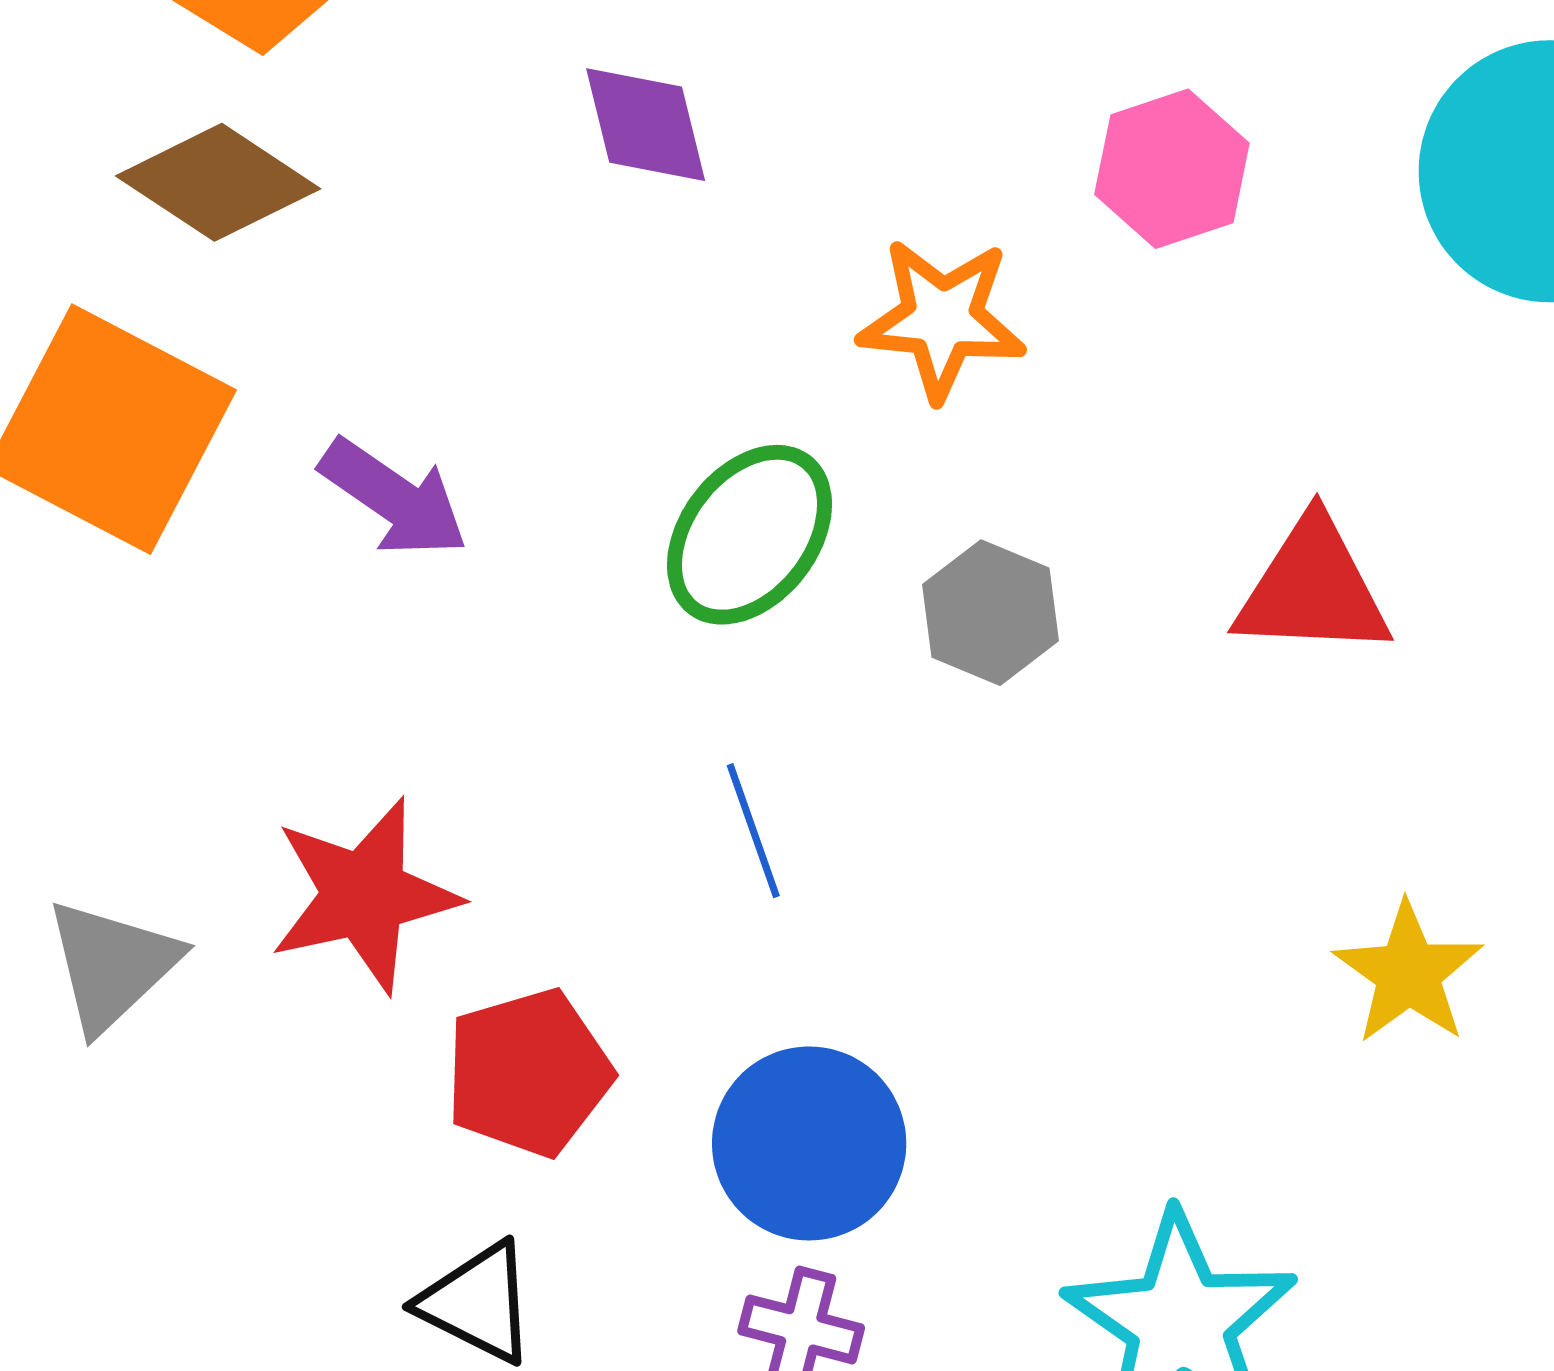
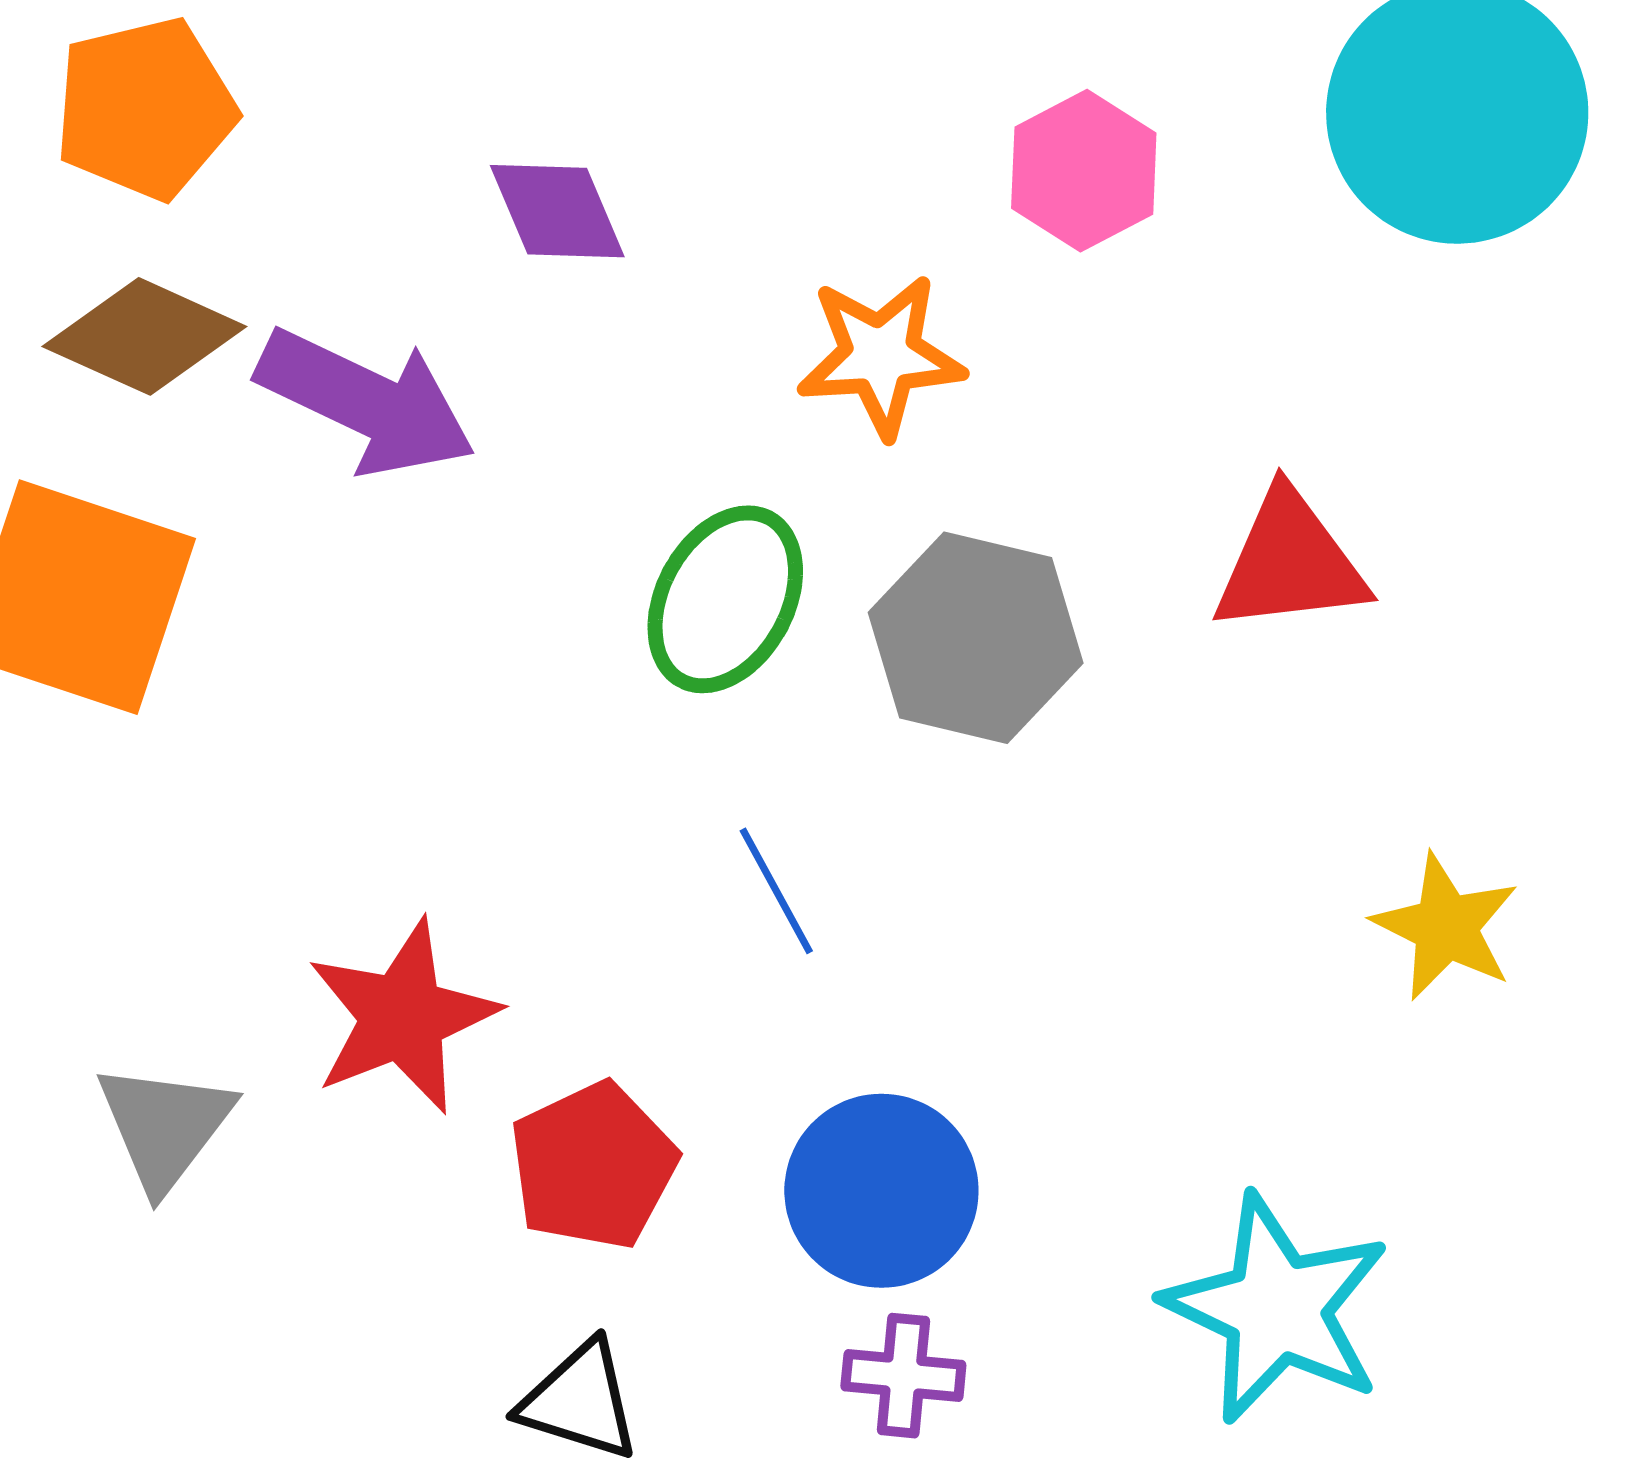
purple arrow: (394, 498) -> (366, 402), moved, size x1.4
gray hexagon: (991, 613) -> (976, 638), size x1.5

